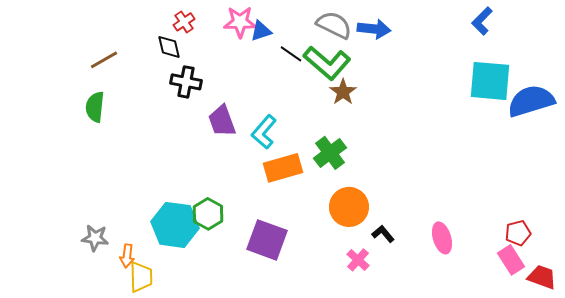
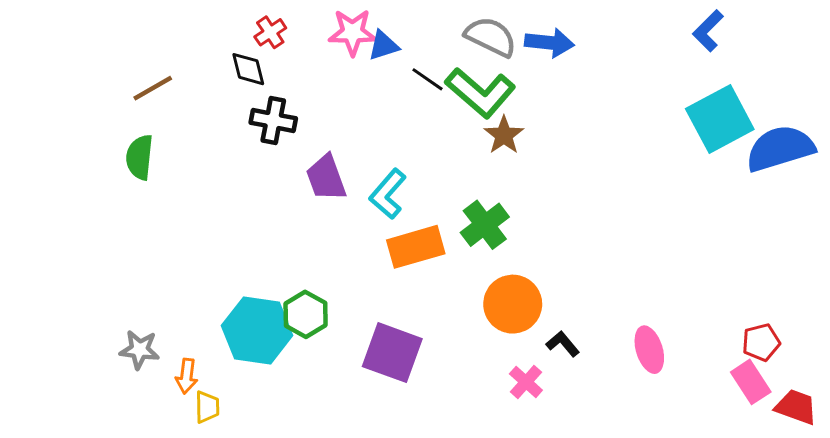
cyan square: (490, 81) -> (720, 119), turned -33
yellow trapezoid: (141, 277) -> (207, 407), size x0.7

